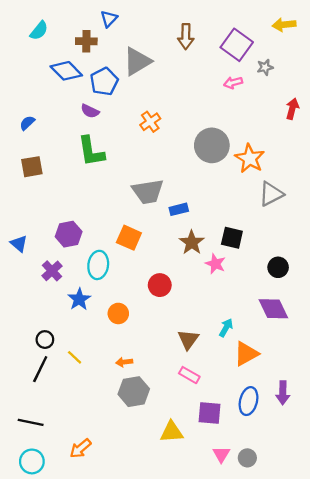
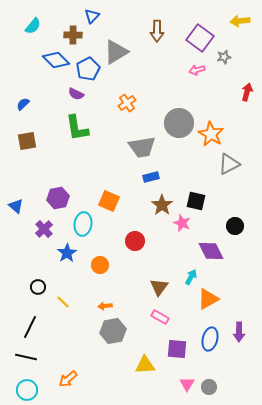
gray trapezoid: (148, 192) -> (142, 147), moved
purple diamond: (273, 309) -> (211, 251), moved
black line: (40, 369) -> (30, 327), moved

